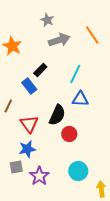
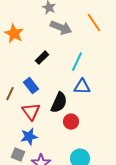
gray arrow: (59, 40) -> (61, 28), turned 40
blue rectangle: (29, 86) -> (31, 86), moved
gray square: (16, 167) -> (18, 155), turned 32

